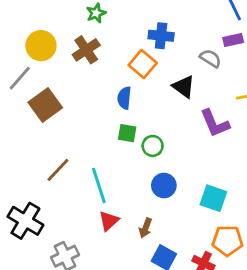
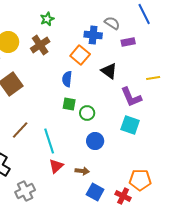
purple rectangle: (233, 40) -> (128, 42), moved
gray semicircle: (211, 58) -> (112, 23), moved
cyan square: (213, 198) -> (130, 125), moved
brown arrow: (146, 228) -> (82, 171), turned -104

